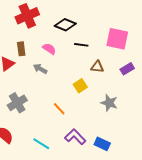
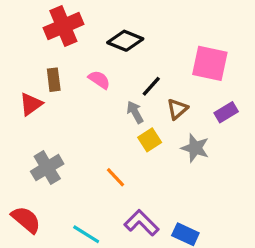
black line: (81, 45) -> (151, 86), moved, turned -56
brown triangle: (97, 67) -> (177, 109), turned -48
gray arrow: (40, 69) -> (135, 112), moved, turned 32
gray star: (109, 103) -> (195, 148), moved

